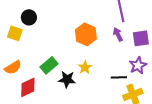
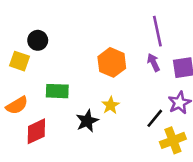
green rectangle: (49, 65) -> (57, 91), moved, turned 42
black line: (119, 77) -> (155, 118), turned -49
black star: (67, 79) -> (87, 121), turned -30

